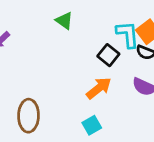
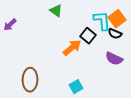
orange arrow: (99, 88) -> (72, 48), moved

